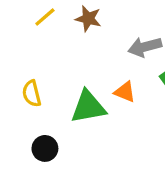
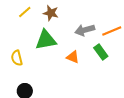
green triangle: (88, 107) -> (46, 40), moved

